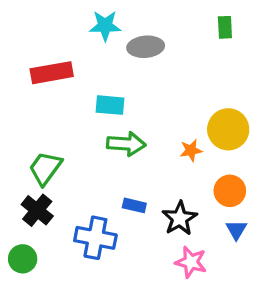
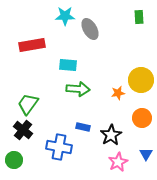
gray ellipse: (146, 47) -> (90, 29), turned 65
blue triangle: (236, 230) -> (146, 154), moved
pink star: (191, 262) -> (118, 162), turned 30

